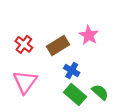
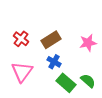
pink star: (89, 35) -> (88, 43), moved, turned 30
blue cross: (72, 71) -> (54, 62), moved

